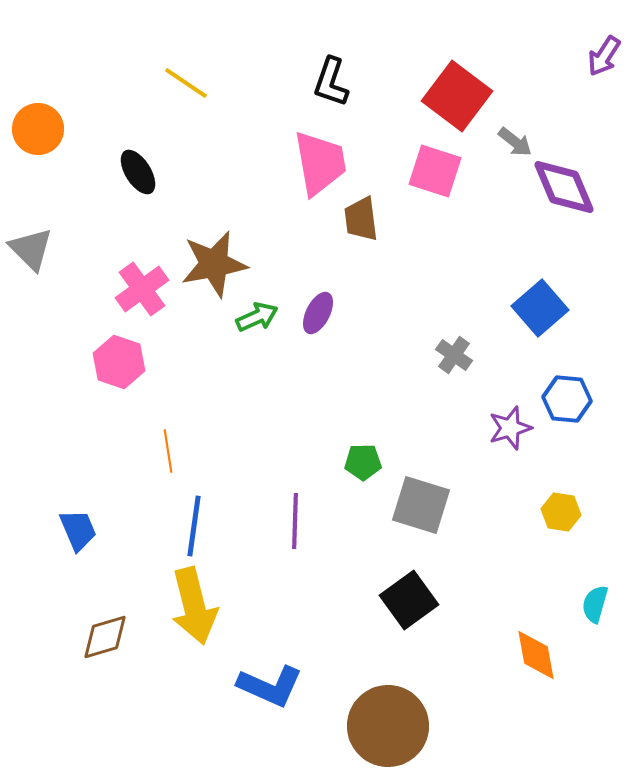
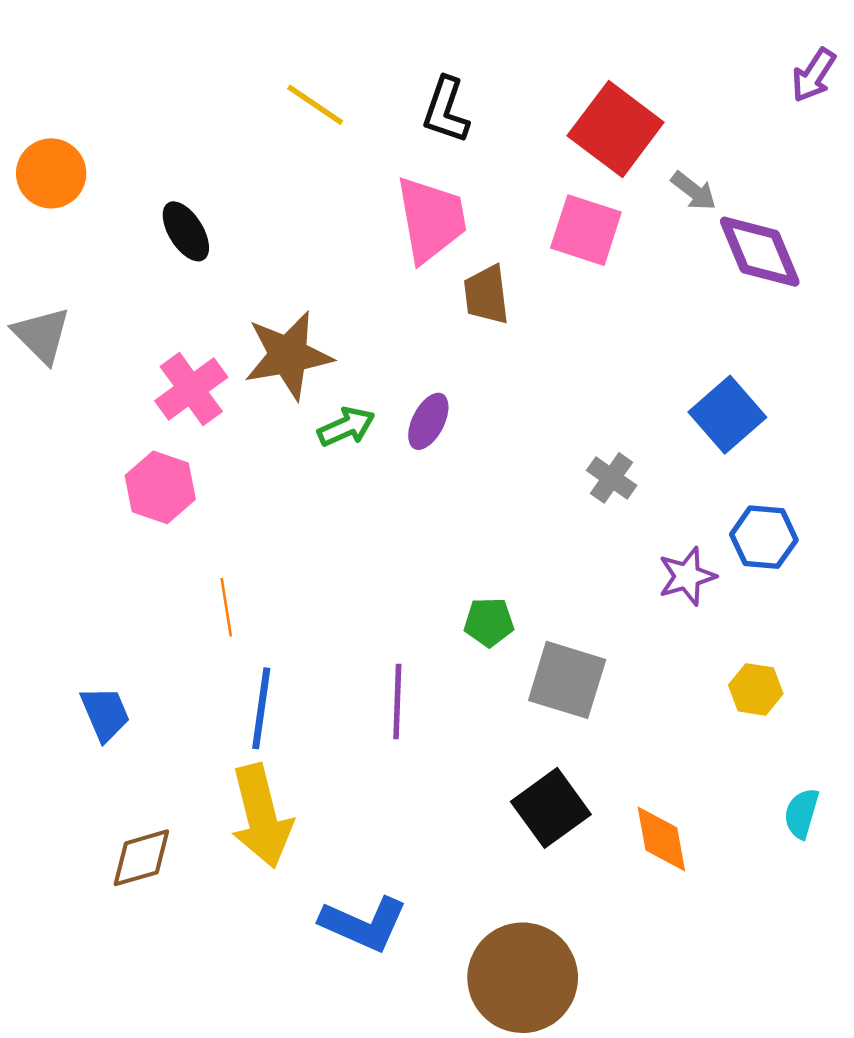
yellow line: (186, 83) -> (315, 105), moved
orange diamond: (536, 655) -> (661, 839), moved

